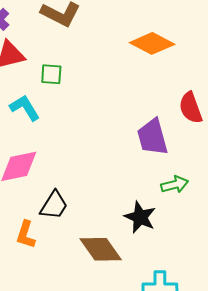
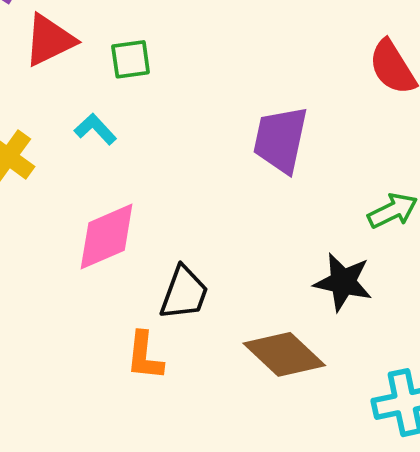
cyan L-shape: (25, 108) -> (95, 129), size x0.7
purple trapezoid: (152, 137) -> (280, 140), moved, turned 39

